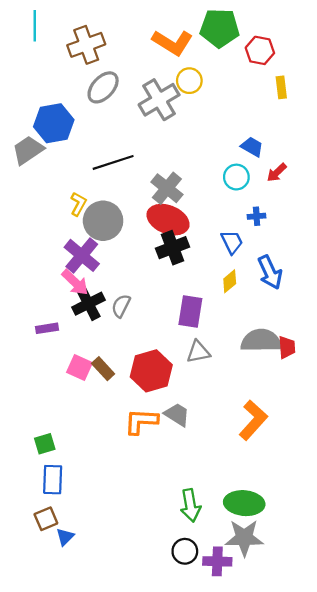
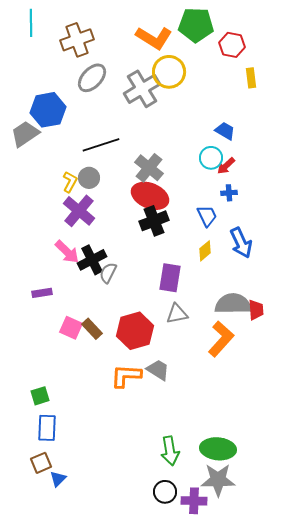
yellow circle: (189, 81) -> (169, 72), size x1.4
red arrow: (277, 173) -> (226, 166), moved
gray circle: (103, 221) -> (89, 178), moved, size x0.6
purple cross: (82, 255) -> (79, 211), moved
black cross: (88, 304) -> (92, 260), moved
orange L-shape: (253, 420) -> (221, 339), moved

